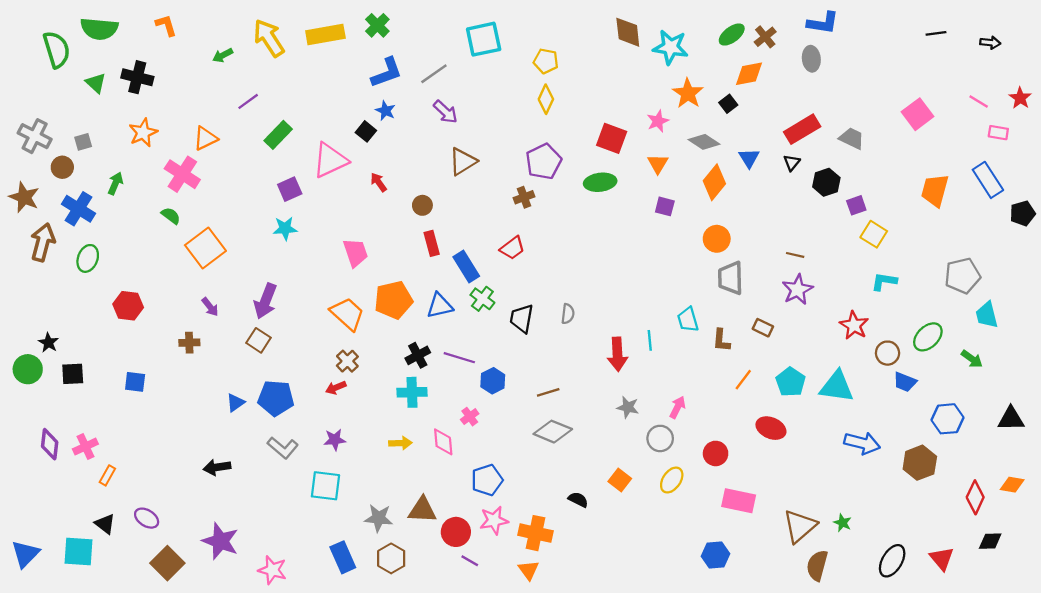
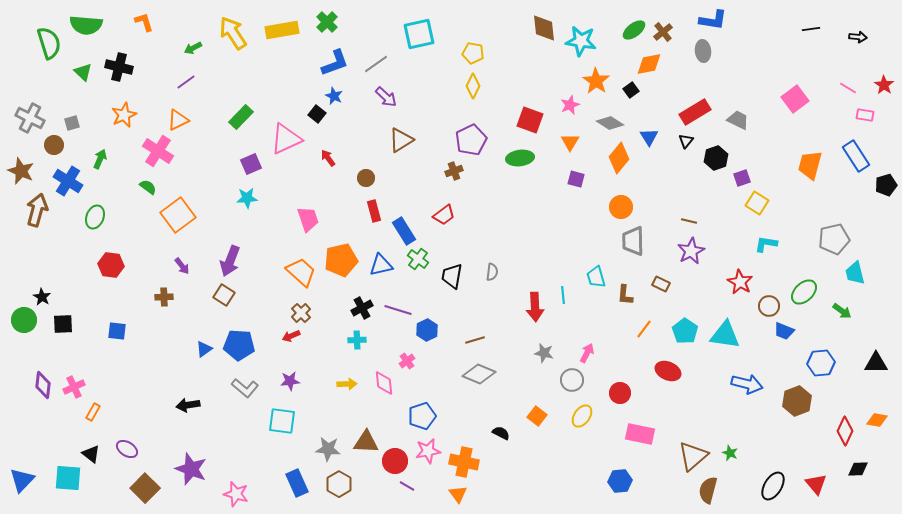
purple line: (248, 101) -> (186, 82), moved
green ellipse: (88, 258) -> (95, 217), moved
cyan cross: (412, 392) -> (357, 340), size x0.7

